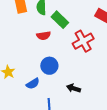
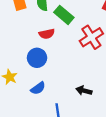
blue circle: (49, 66) -> (37, 58), moved

